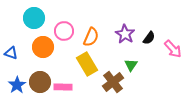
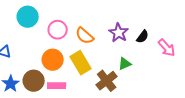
orange semicircle: (91, 37) -> (85, 36), turned 108
orange circle: (43, 47) -> (53, 60), moved
green triangle: (131, 65) -> (125, 64), turned 32

